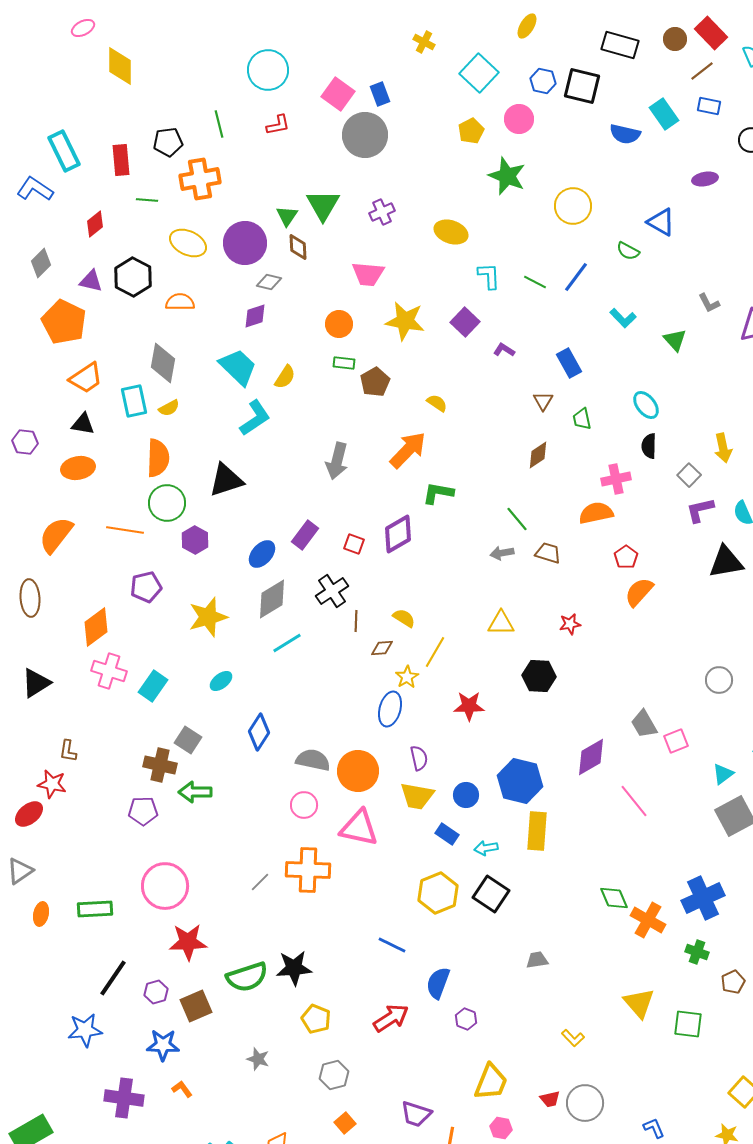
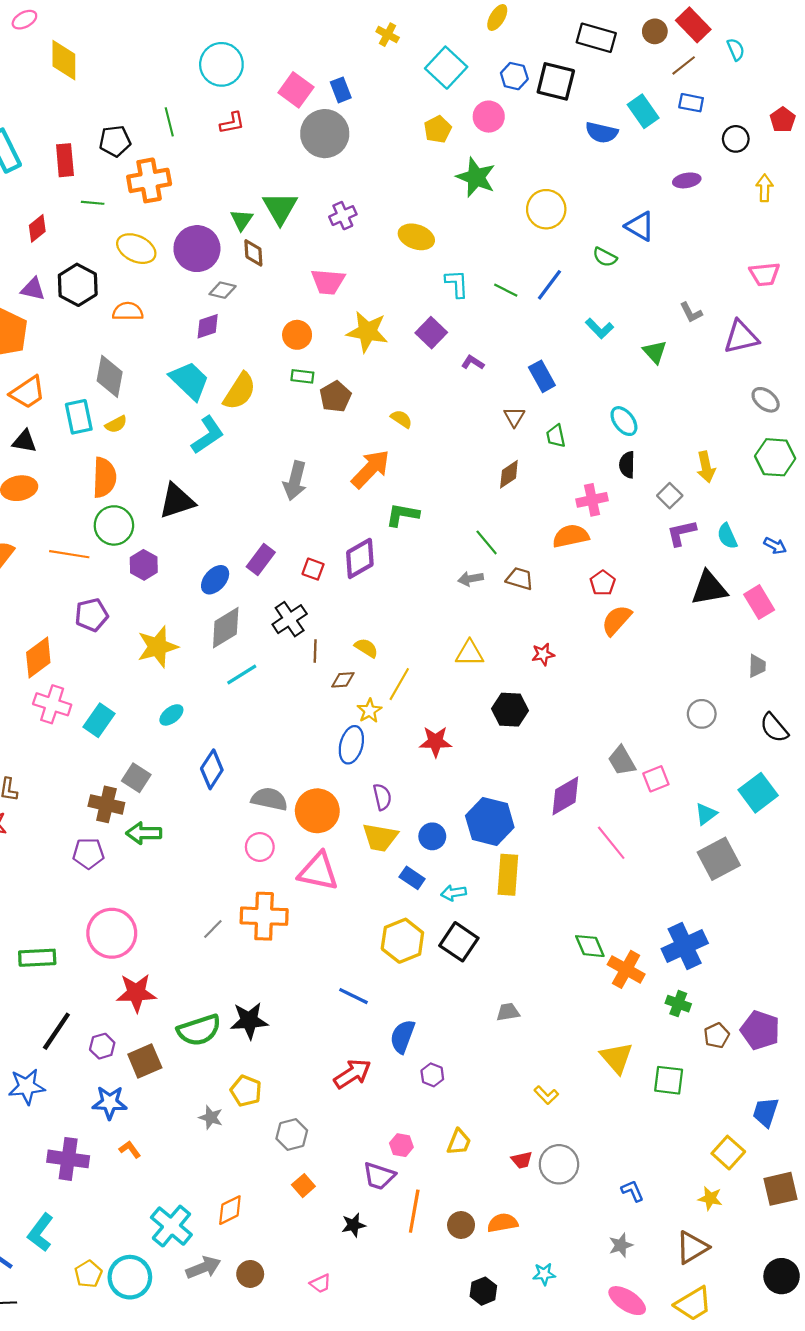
yellow semicircle: (285, 377) -> (240, 391), size x1.5
yellow pentagon: (316, 1019) -> (246, 1091), moved
yellow trapezoid: (491, 1082) -> (459, 1142), size x0.7
pink hexagon: (501, 1128) -> (401, 1145), moved

